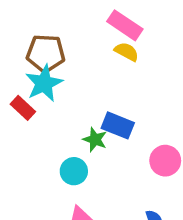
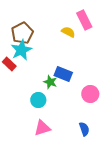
pink rectangle: (125, 25) -> (84, 20), moved, turned 30
brown pentagon: (46, 53) -> (22, 33), turned -30

